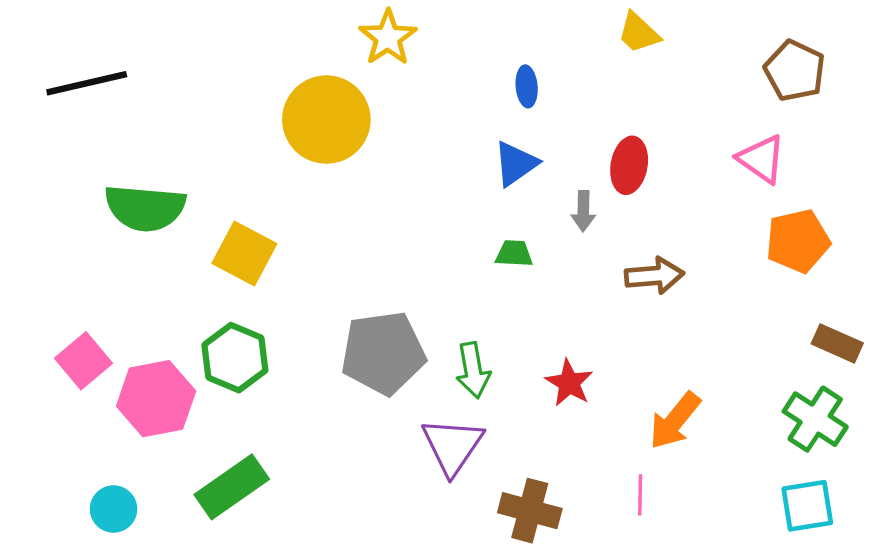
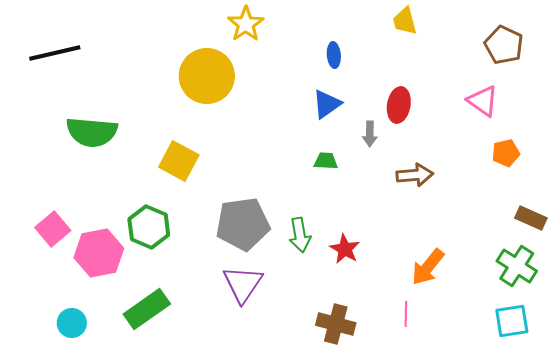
yellow trapezoid: (639, 33) -> (405, 21), turned 32
orange pentagon: (798, 241) -> (506, 153), size x0.7
yellow square: (244, 254) -> (179, 161), moved
red star: (569, 383) -> (345, 249), moved
purple triangle: (453, 446) -> (243, 284), moved

